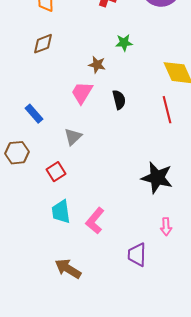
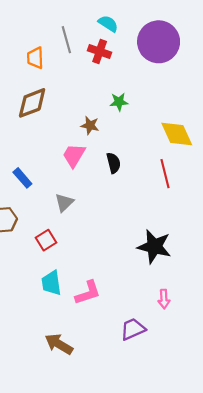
brown diamond: (43, 44) -> (32, 103), size x1.4
pink L-shape: (95, 221) -> (88, 293), turned -148
purple trapezoid: (137, 255) -> (133, 329), turned 65

